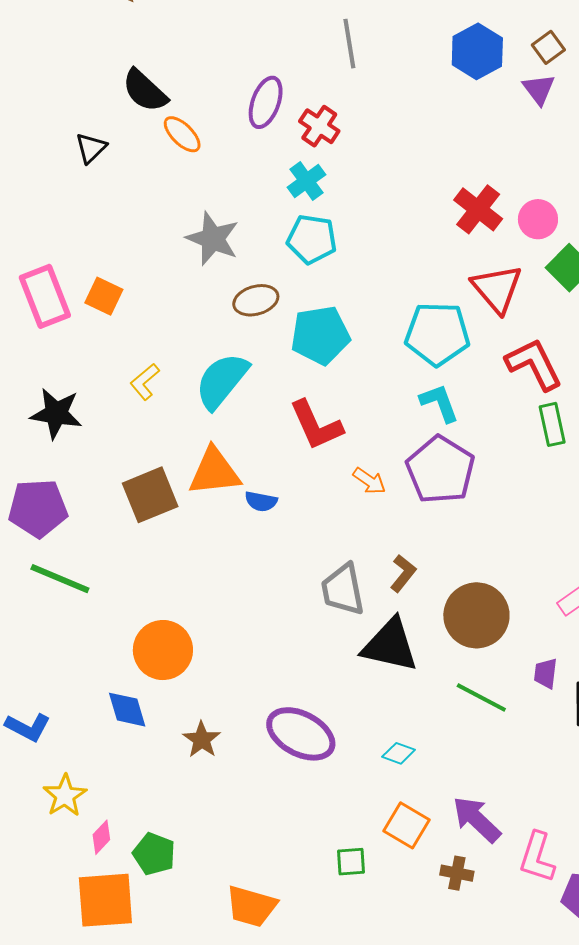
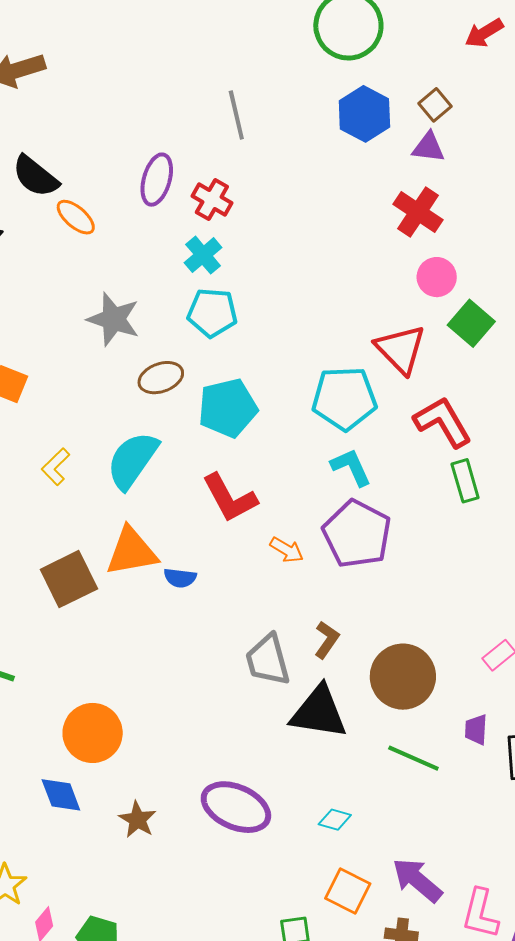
purple triangle: (539, 89) -> (428, 147), turned -42
red cross: (478, 209) -> (418, 212), moved

